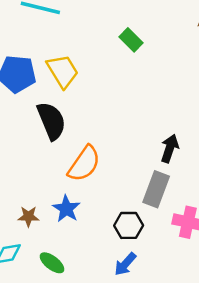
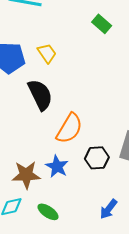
yellow trapezoid: (63, 71) -> (47, 53), size x0.7
brown star: (28, 216) -> (26, 175), size x1.6
black hexagon: (129, 225) -> (97, 158), moved

